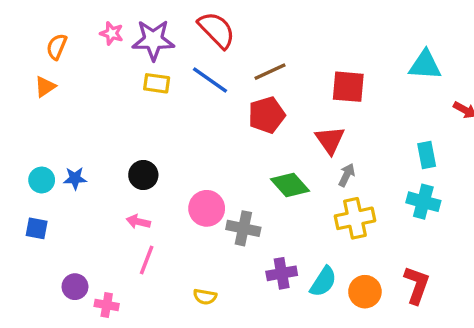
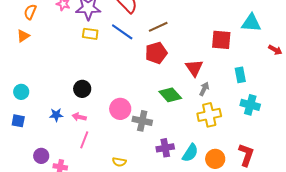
red square: (348, 87) -> (221, 40), moved
cyan rectangle: (427, 155) -> (240, 75), moved
blue star: (75, 178) -> (56, 115), moved

